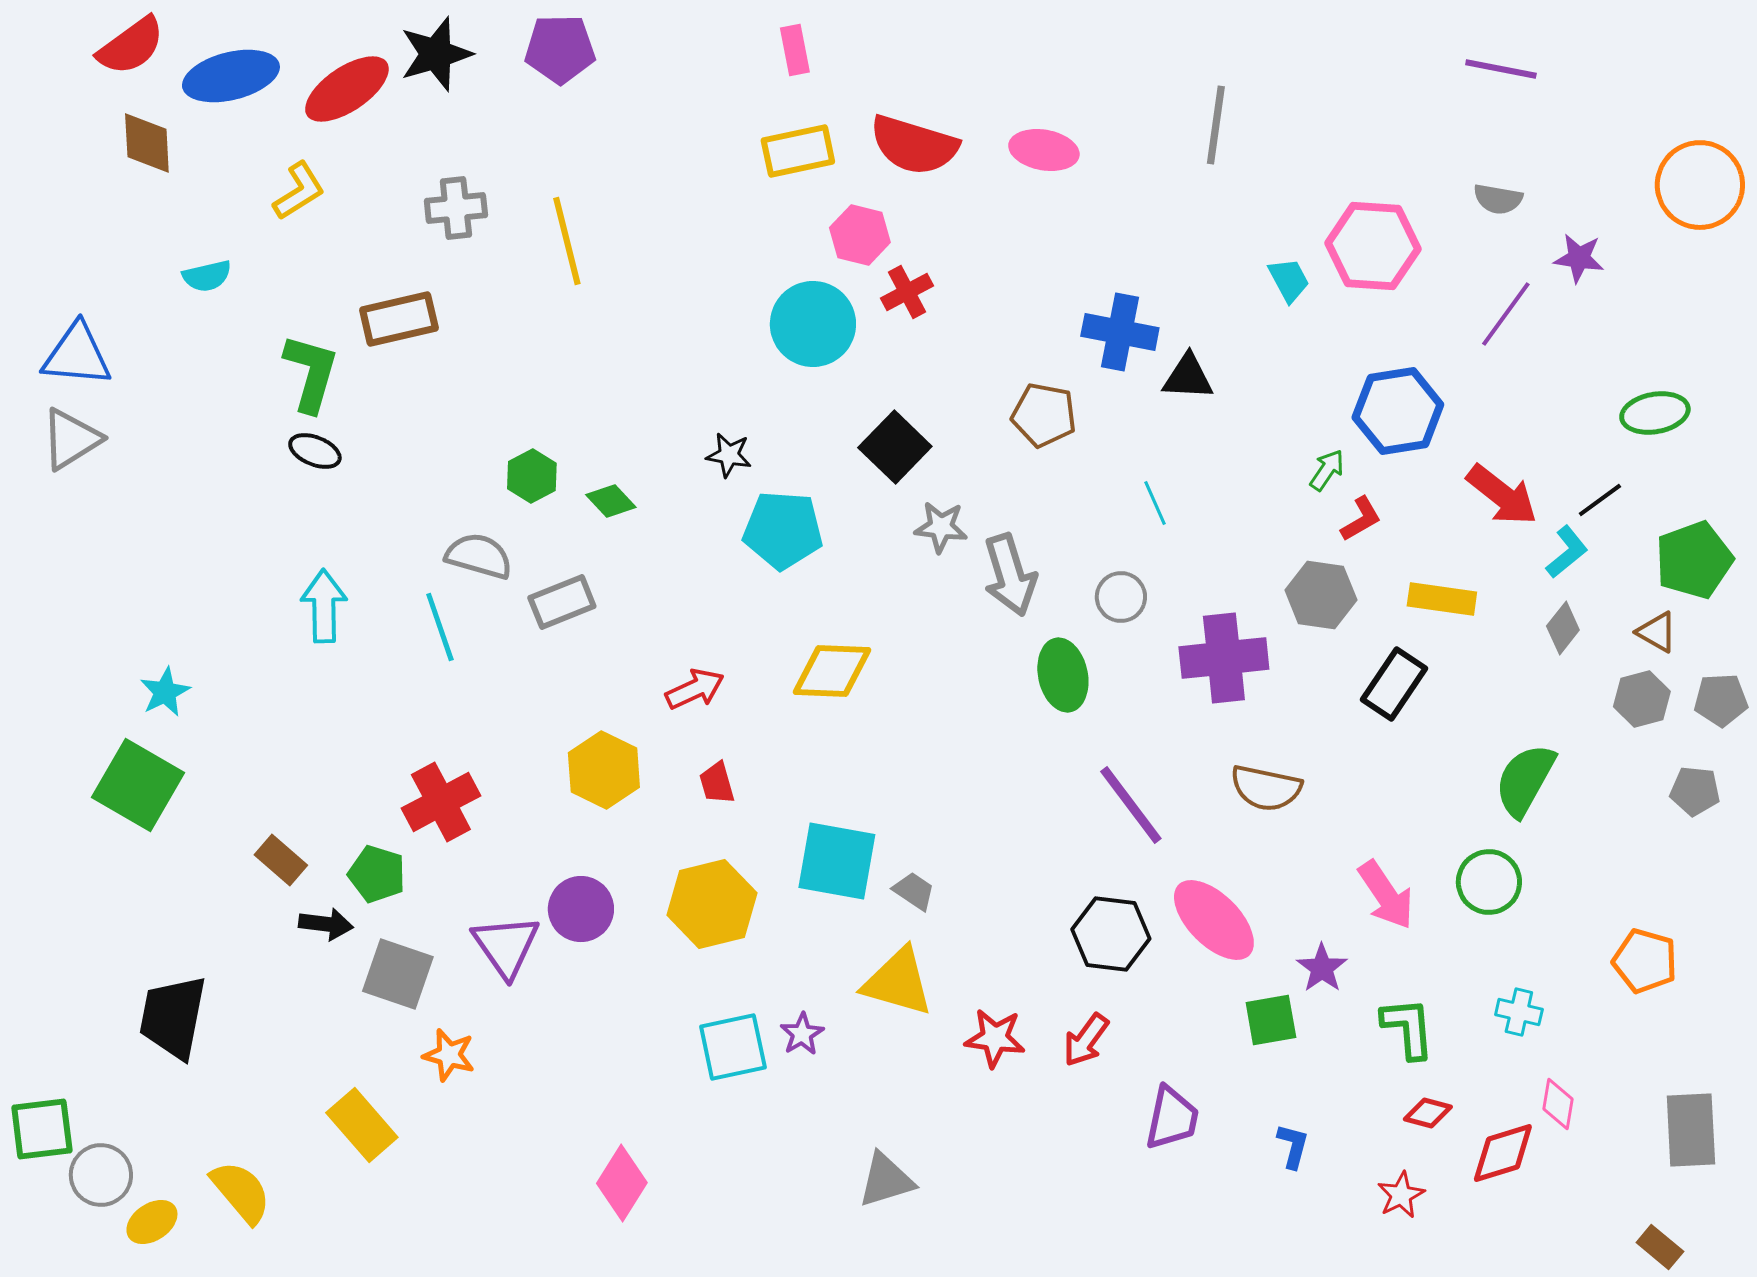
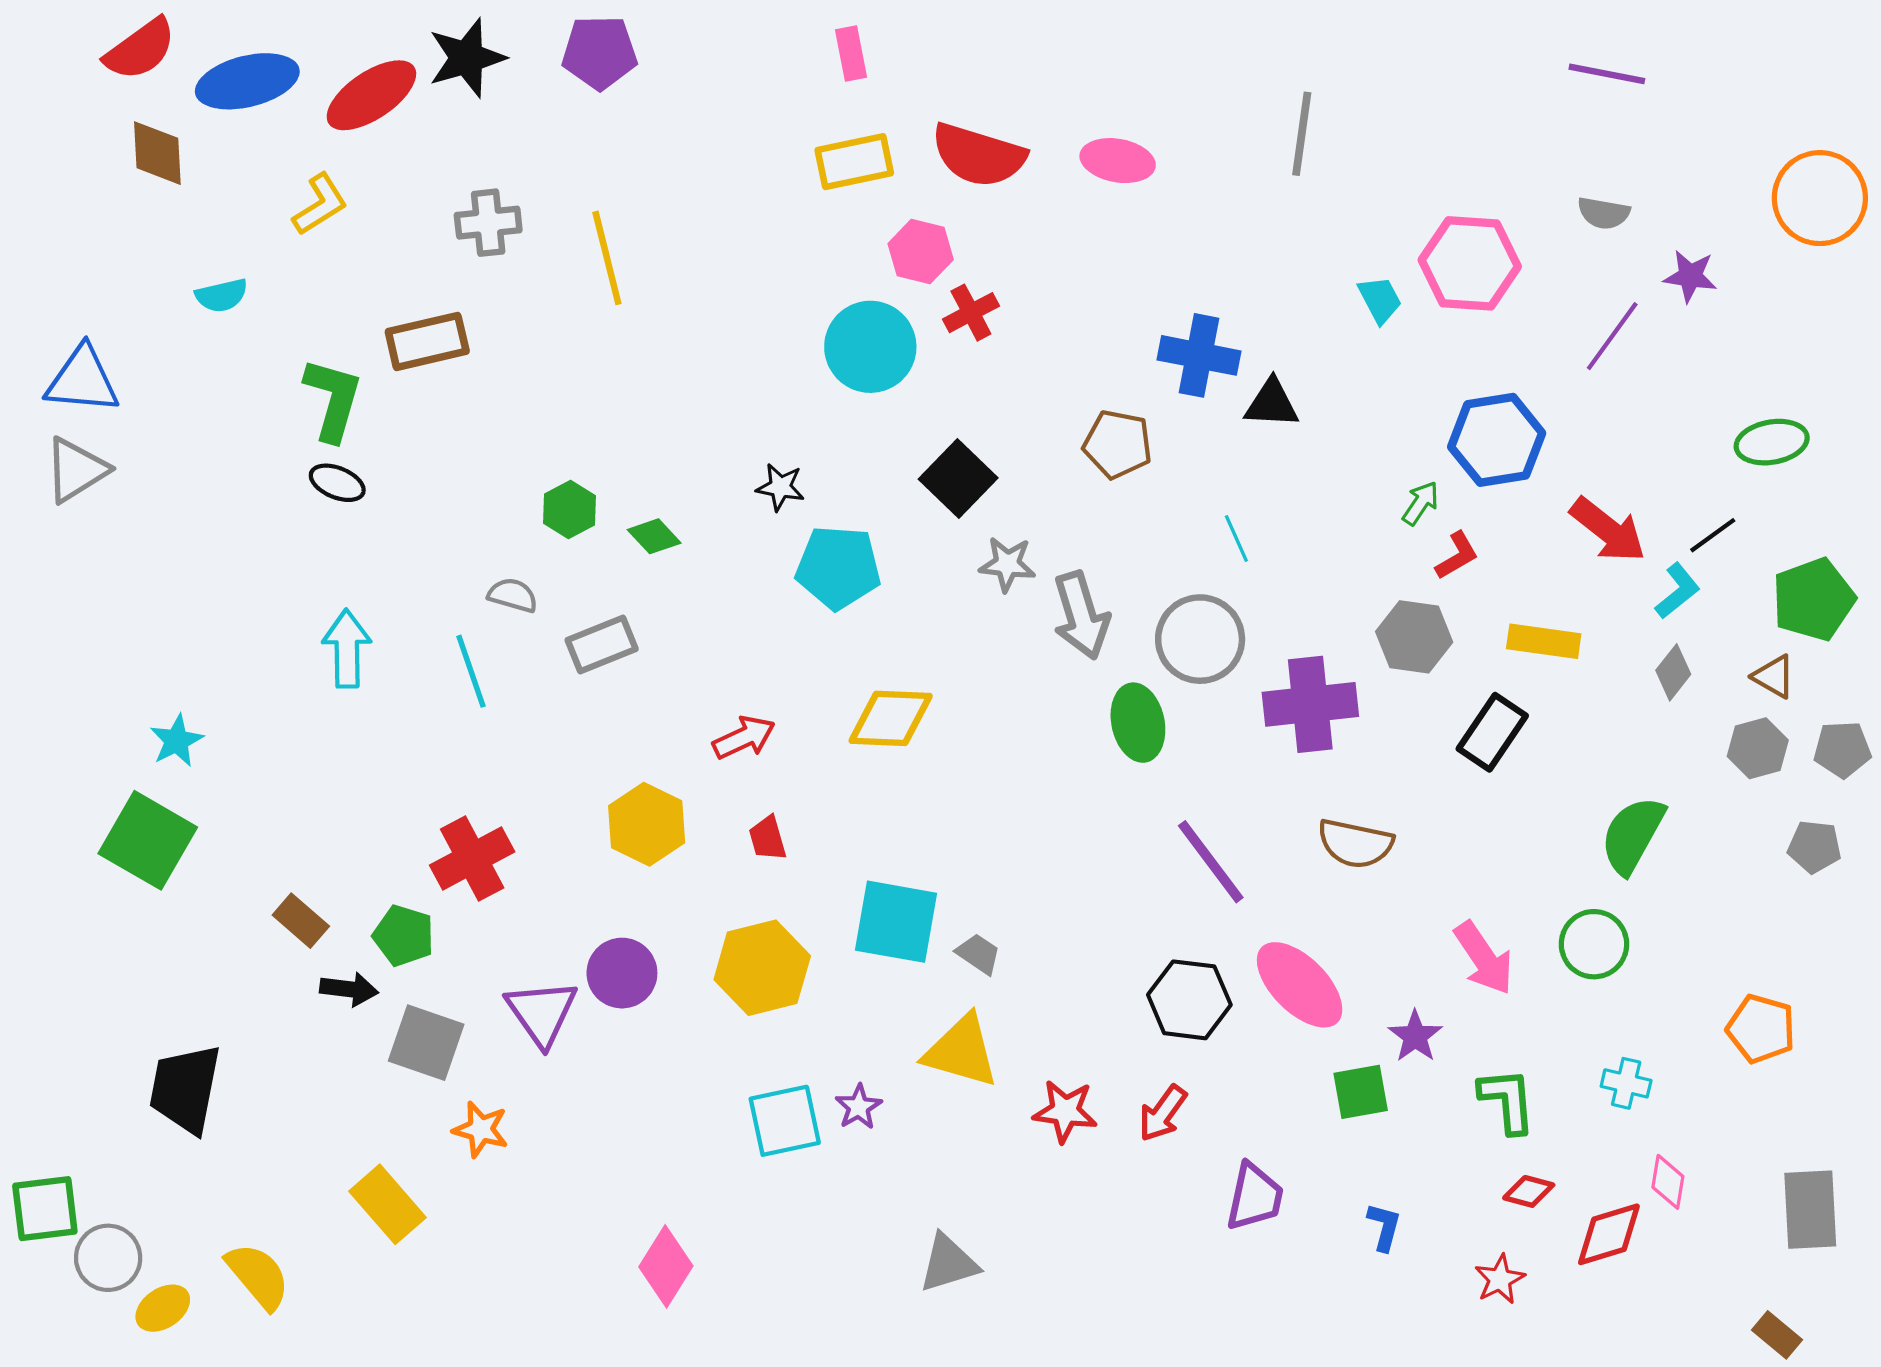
gray semicircle: (479, 556) -> (513, 595), size x0.7
gray circle: (1121, 597) -> (1200, 639), size x1.6

